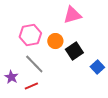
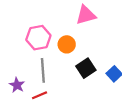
black square: (74, 51) -> (86, 68), moved
gray line: (34, 64) -> (43, 70), turned 40

